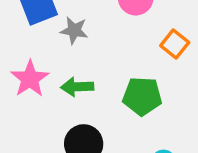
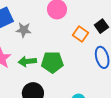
green pentagon: (142, 96) -> (52, 62), moved

